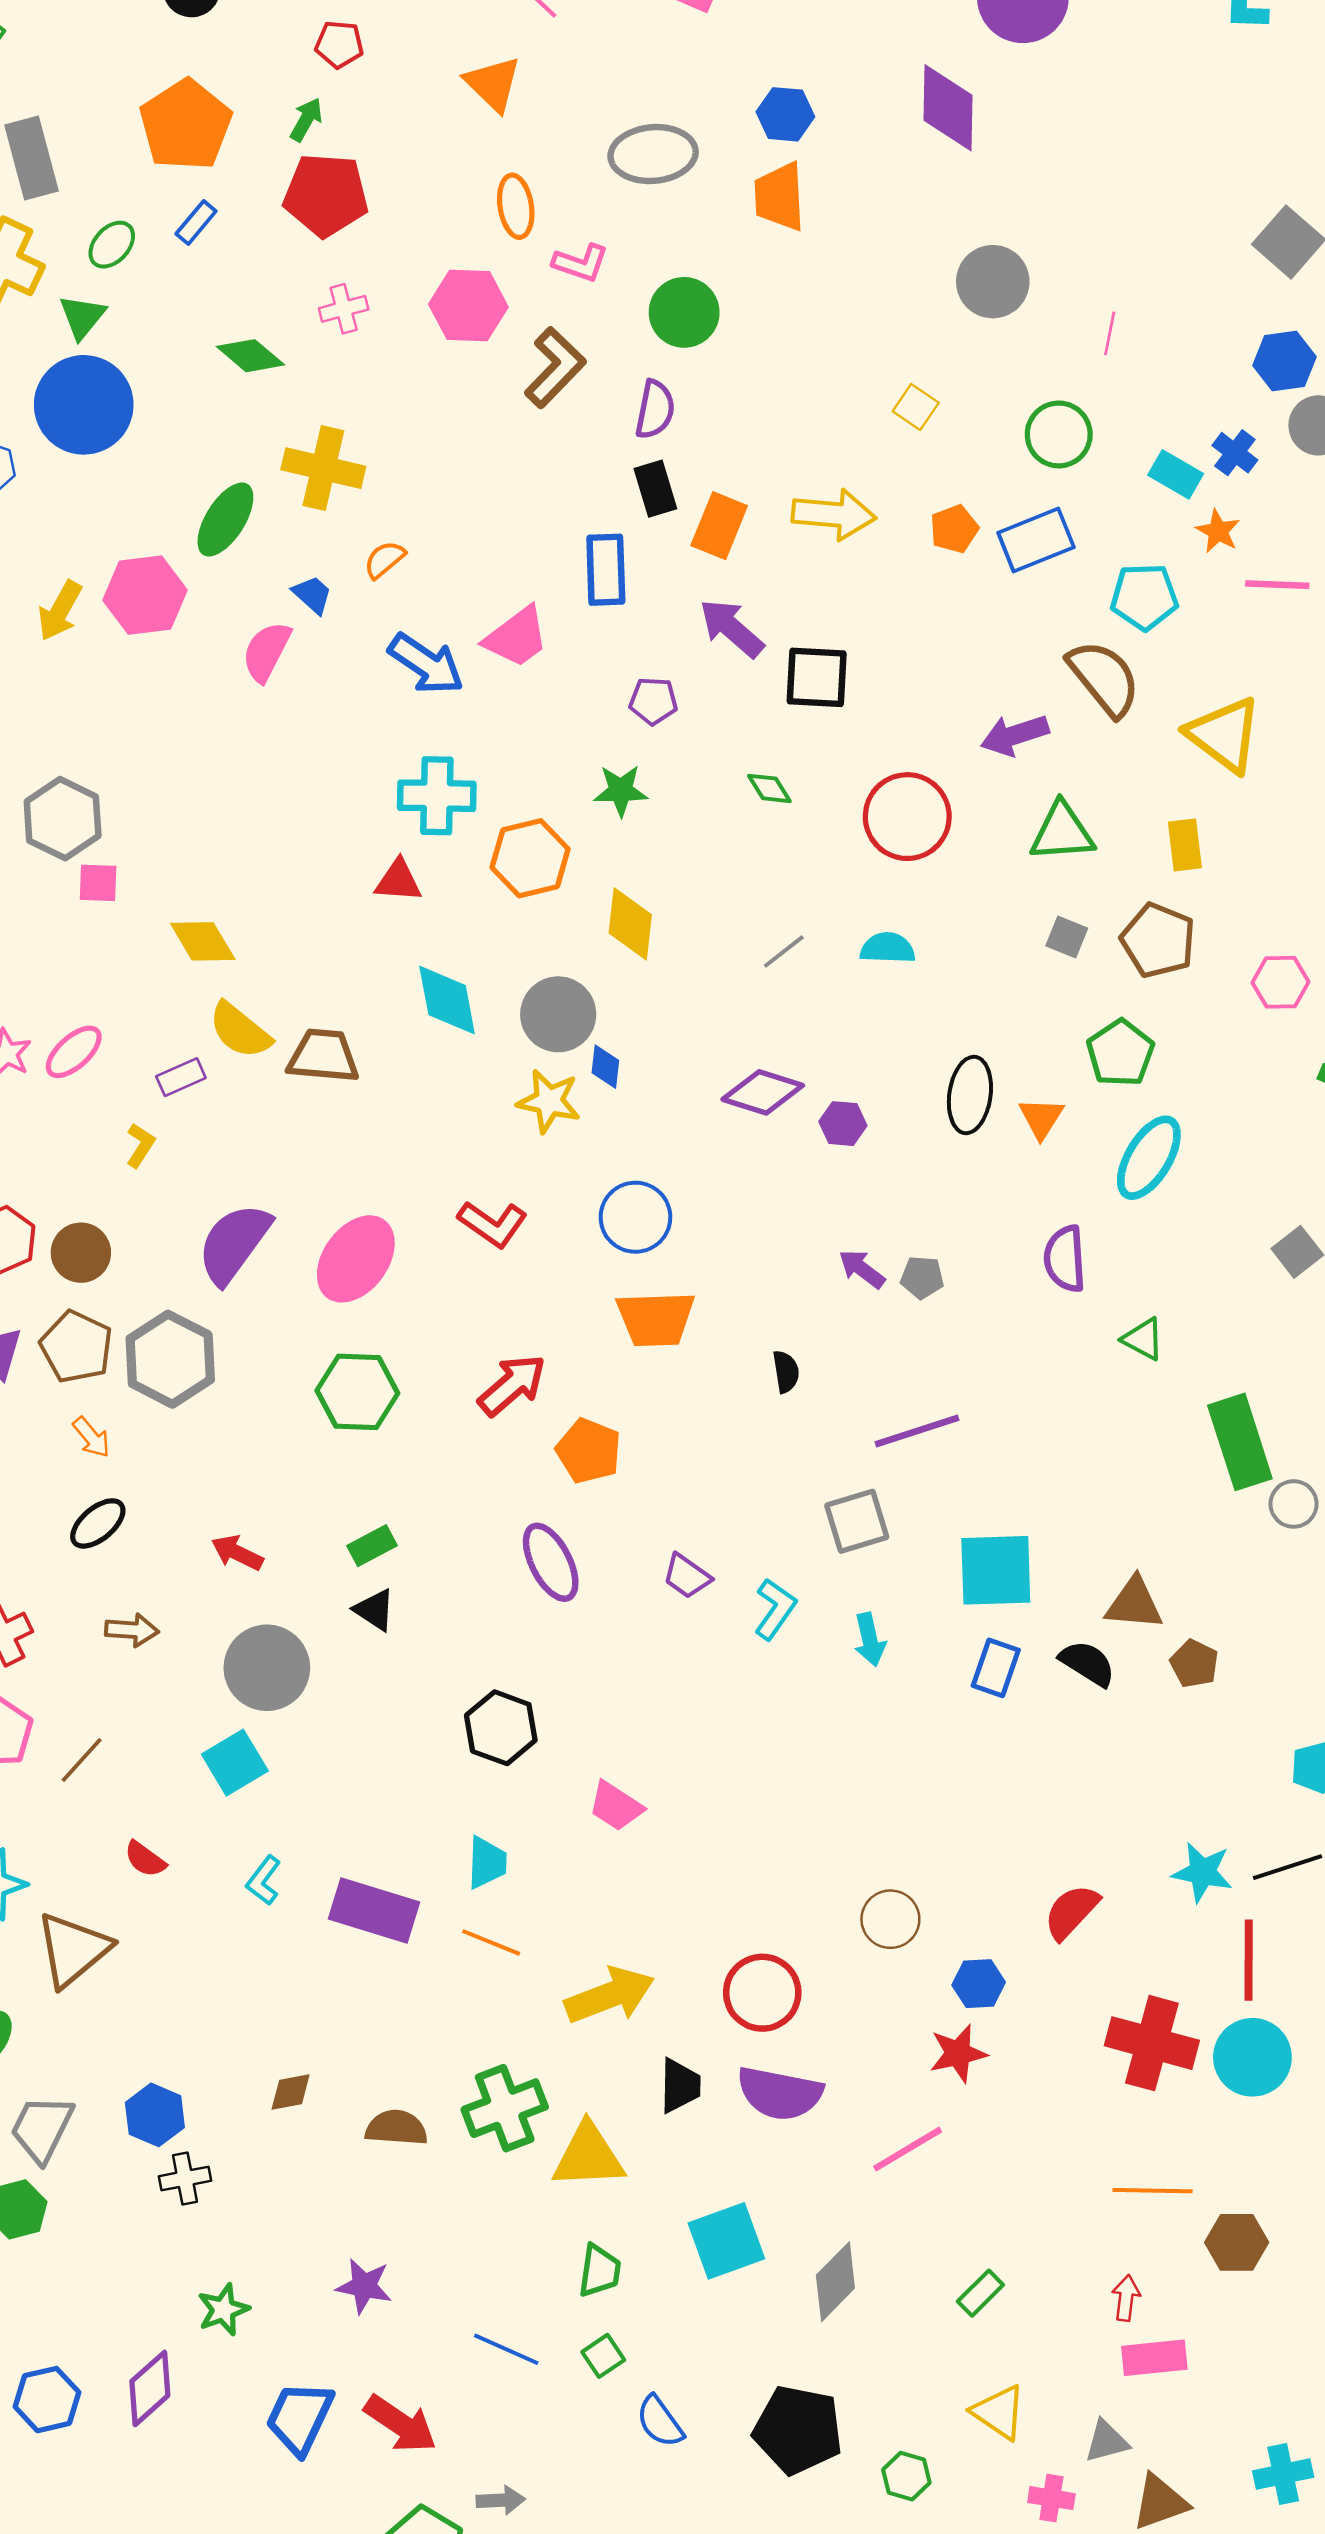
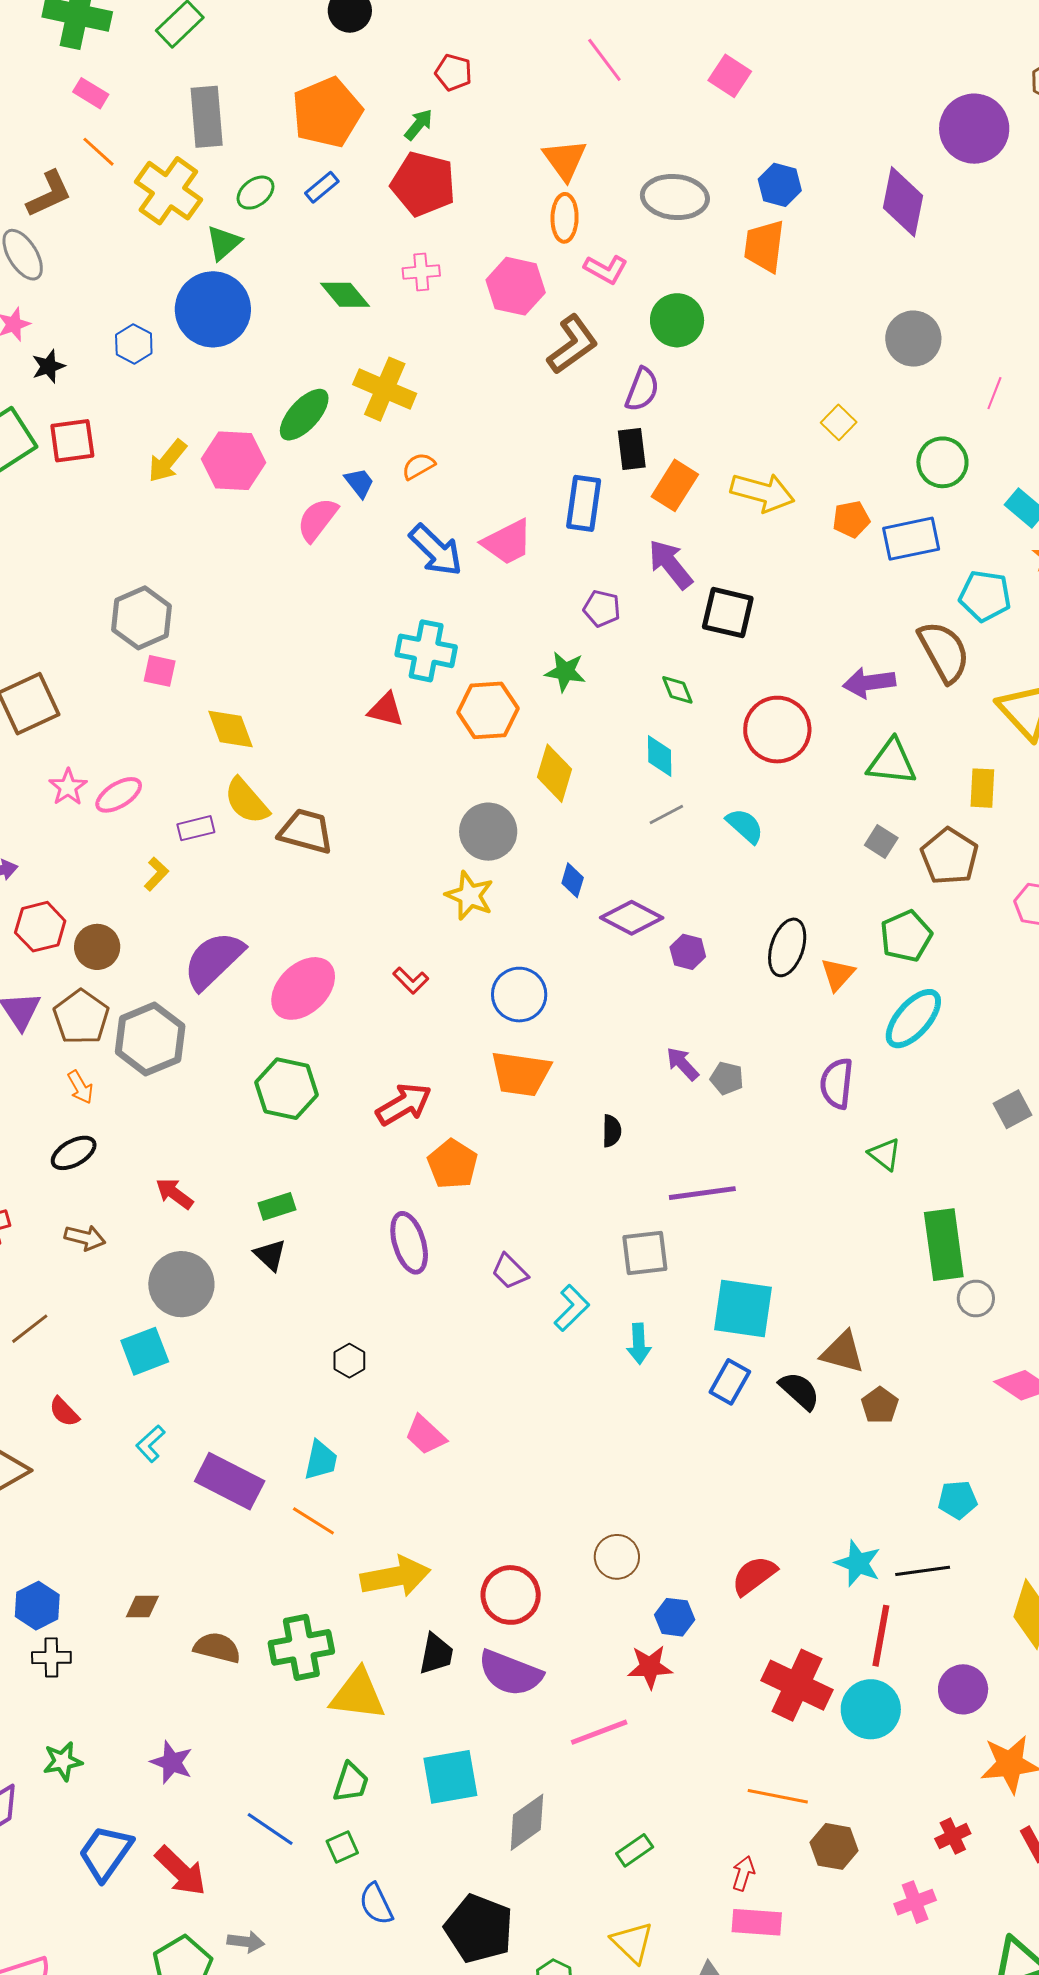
orange triangle: (493, 84) -> (565, 160), moved
cyan semicircle: (888, 948) -> (745, 826), turned 30
cyan diamond: (447, 1000) -> (660, 756), moved, size x0.7
blue diamond: (605, 1067) -> (573, 880), moved
red L-shape: (493, 1224) -> (411, 980), size x0.7
black hexagon: (501, 1728) -> (349, 1361), size x0.6

